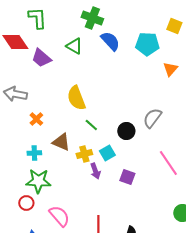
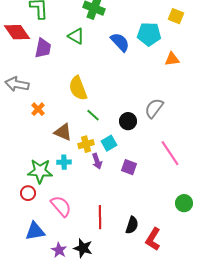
blue semicircle: (110, 41) -> (120, 42), moved
purple trapezoid: (41, 58) -> (43, 48), turned -120
orange triangle: (170, 69) -> (172, 59), turned 42
cyan cross: (34, 153) -> (64, 162), moved

